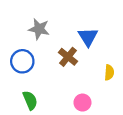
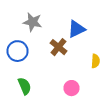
blue triangle: (88, 37) -> (76, 29), turned 36

